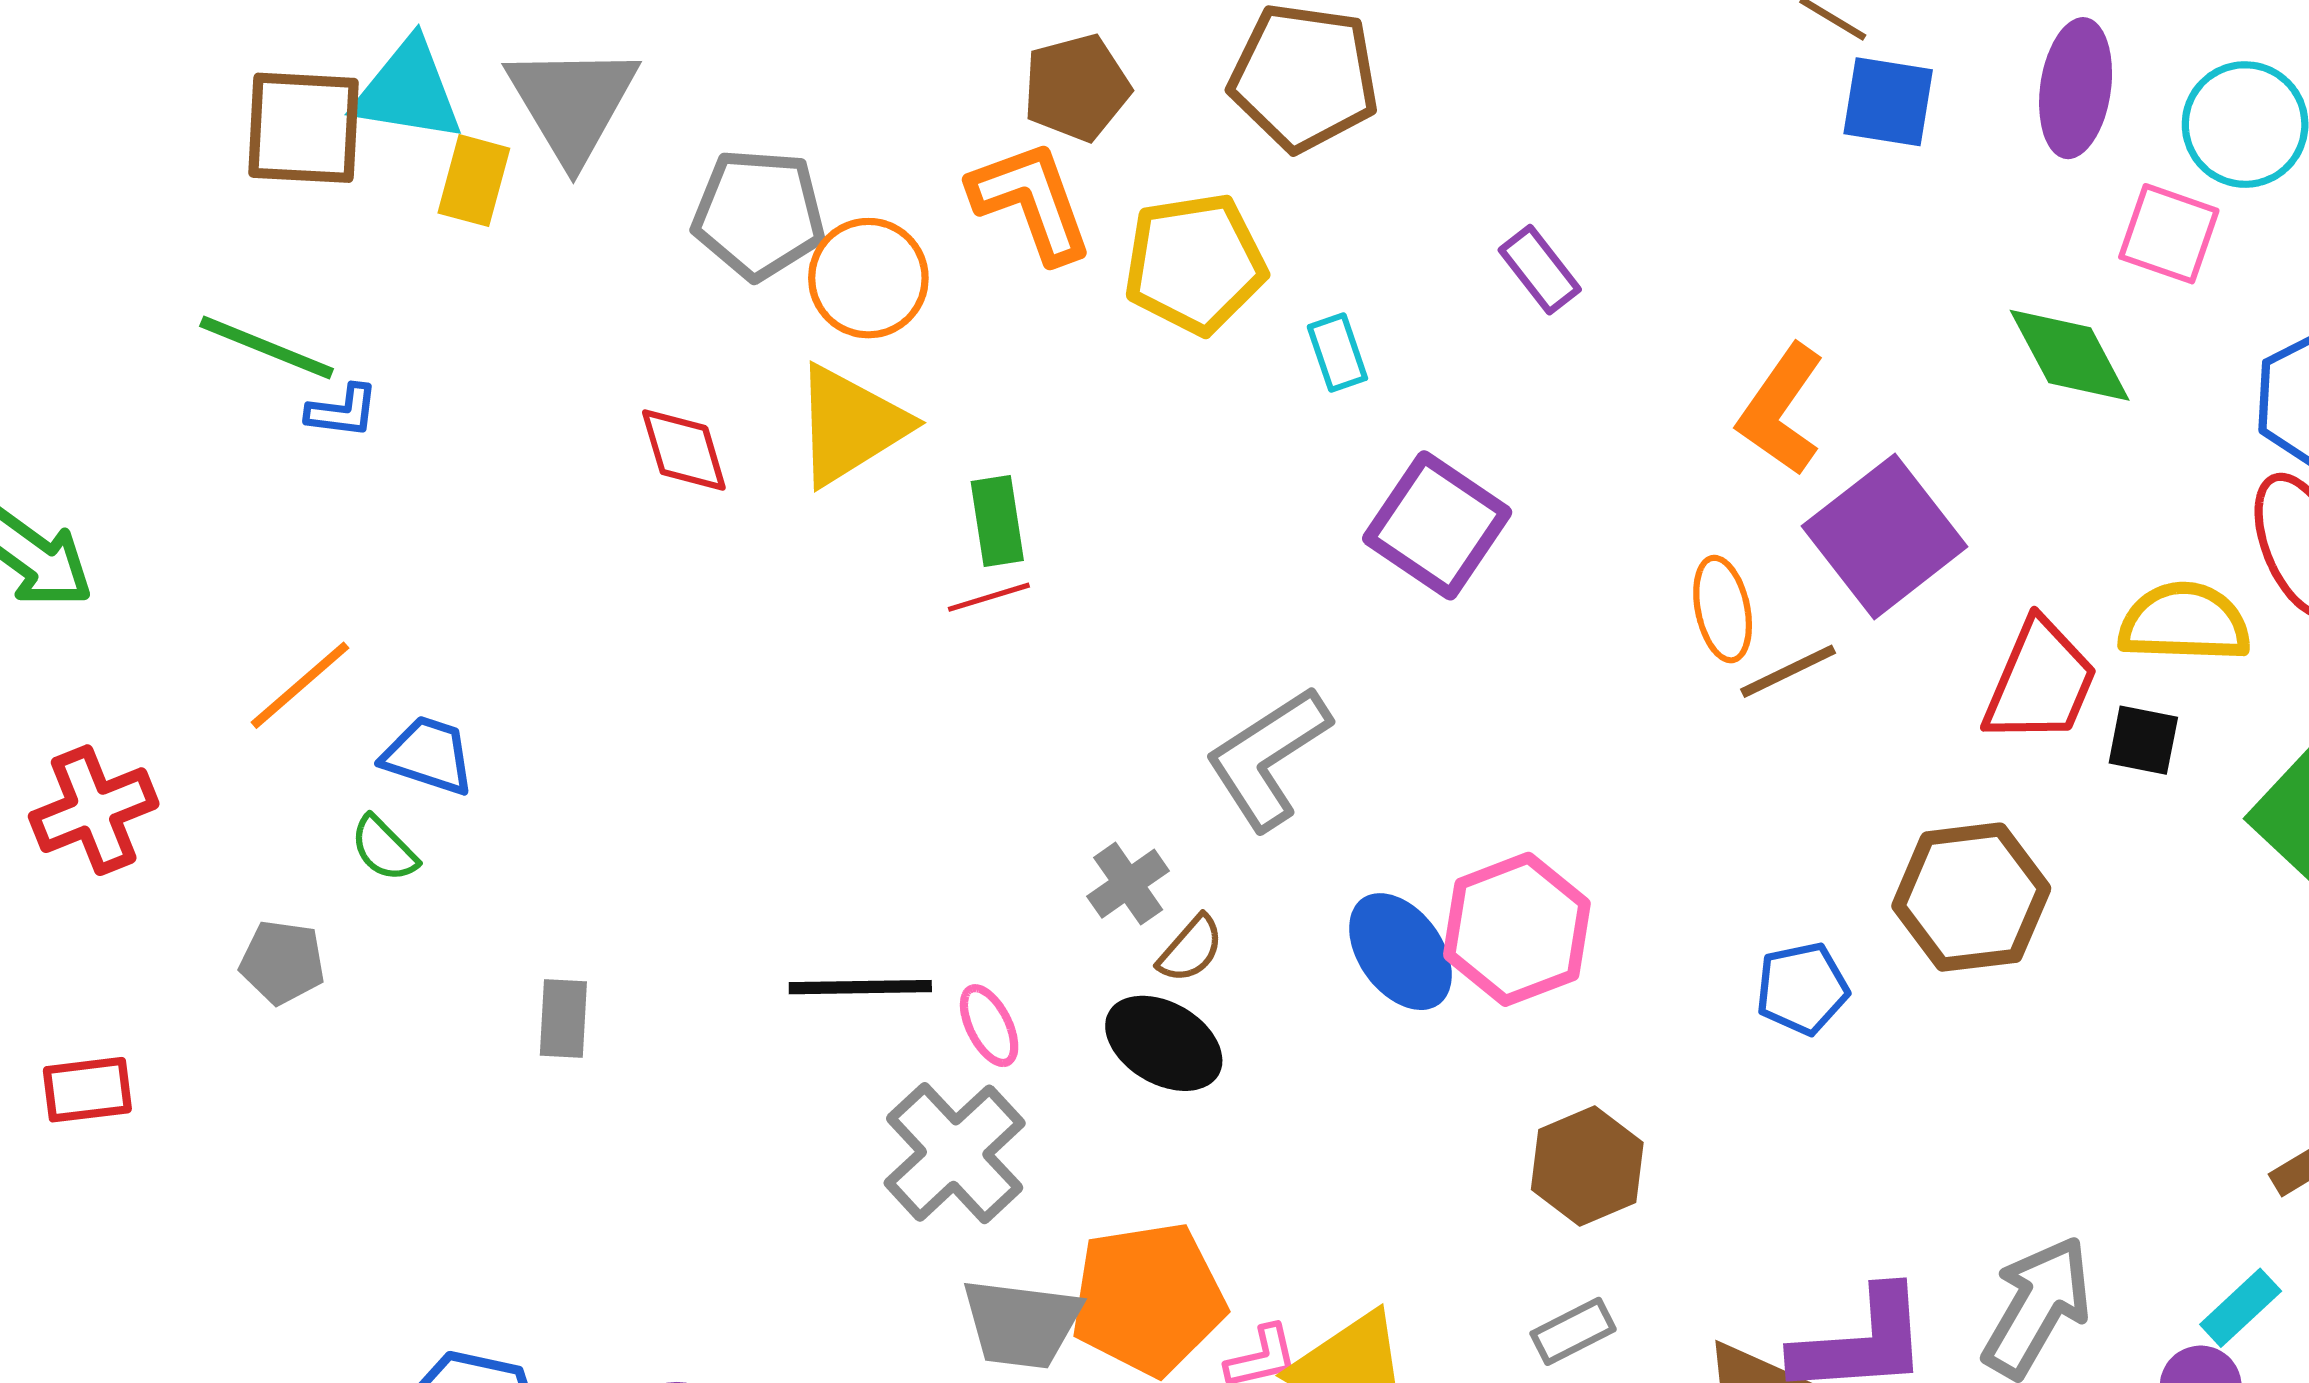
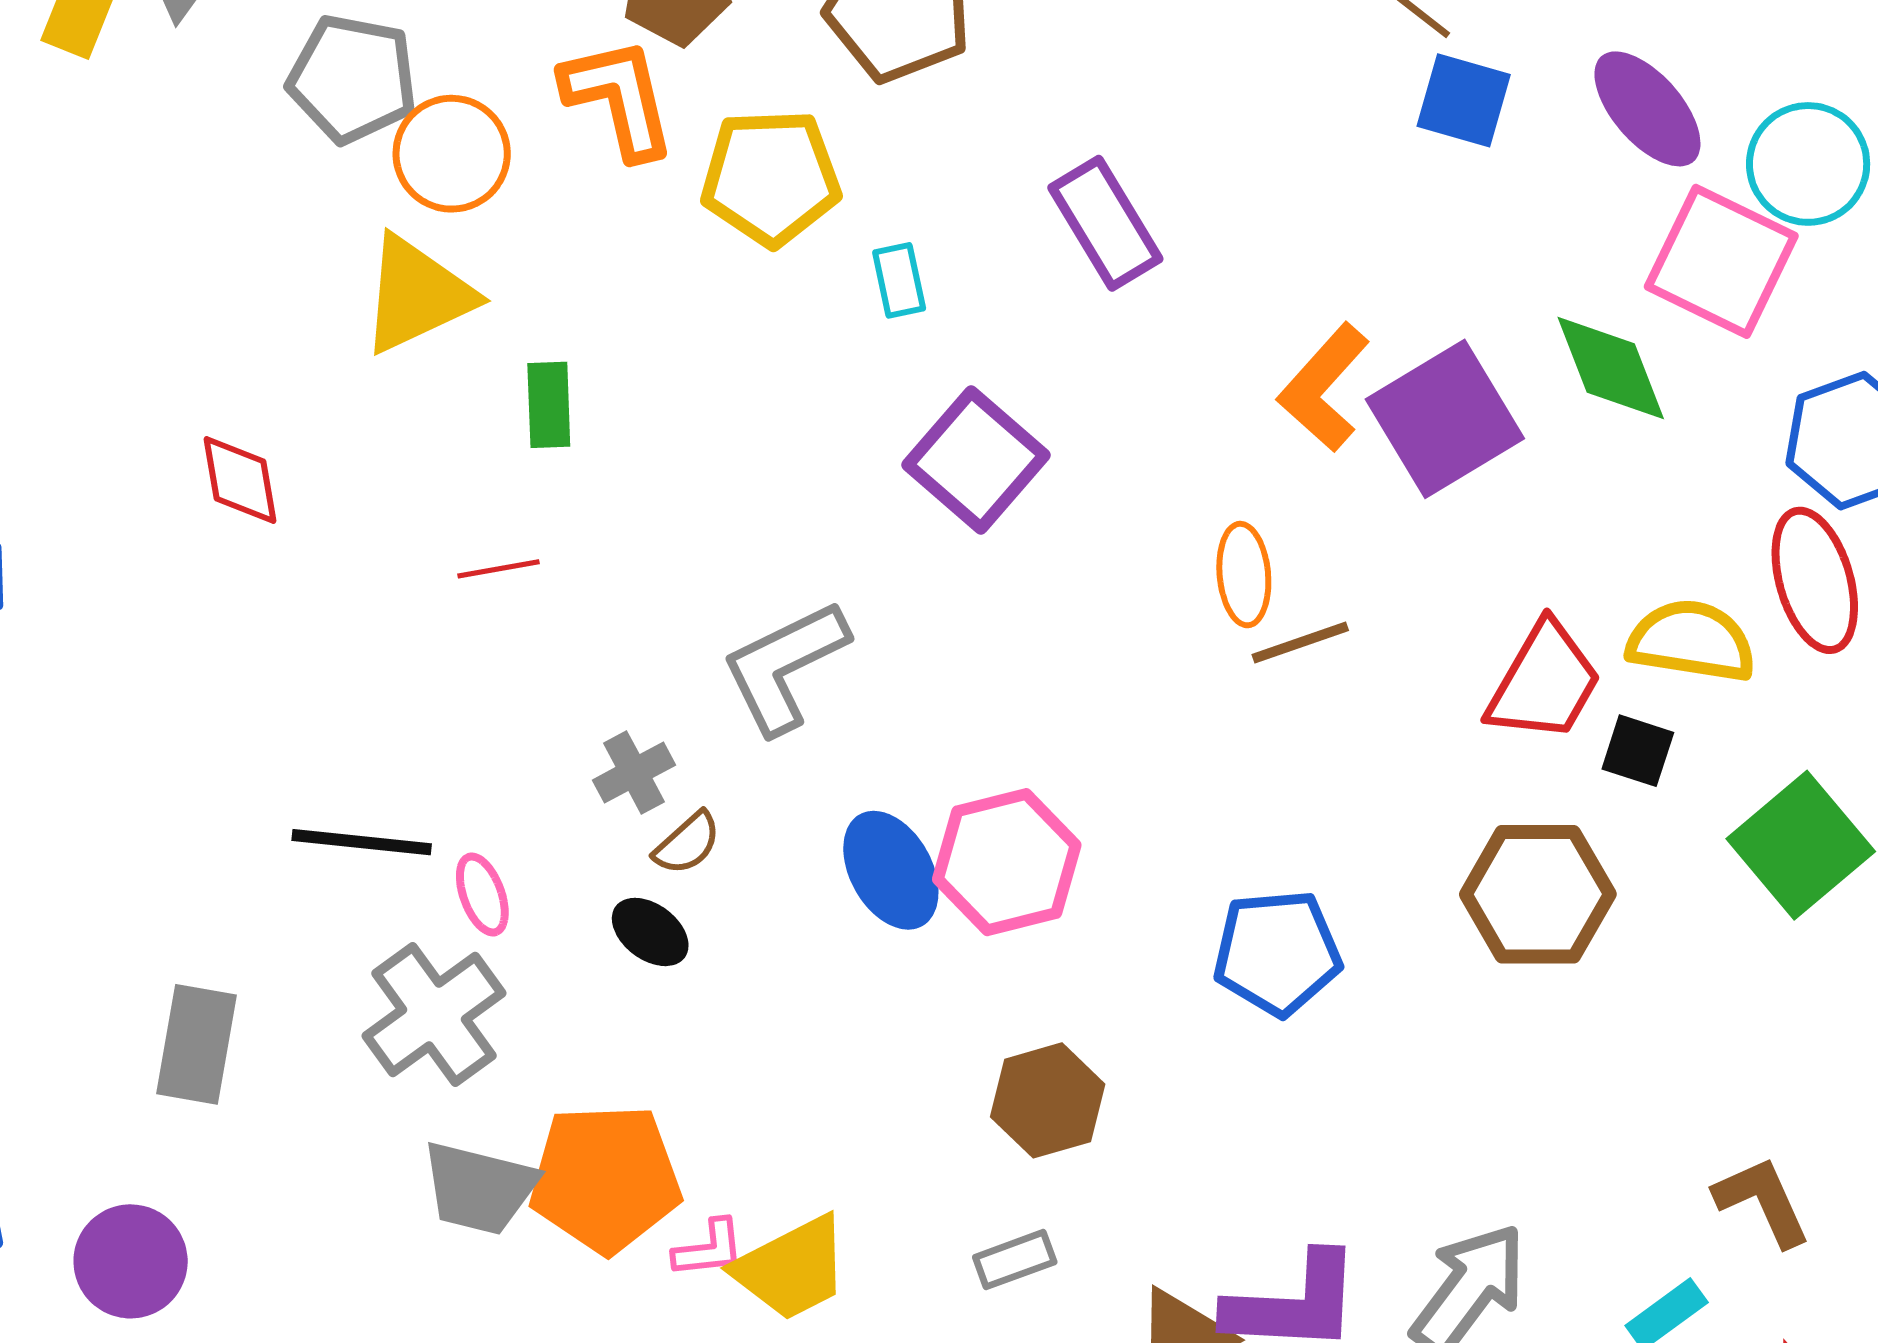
purple ellipse: (2076, 88) -> (1647, 109), turned -56
pink square: (2169, 234) -> (1721, 261), size x1.5
purple rectangle: (1540, 270) -> (1105, 223), size x1.5
red diamond: (684, 450) -> (240, 480), moved
purple square: (1885, 536) -> (1445, 419), moved
red line: (989, 597) -> (499, 569), moved
brown hexagon: (1971, 897) -> (1538, 894), moved
blue pentagon: (1802, 988) -> (1277, 953), size x1.4
gray rectangle: (563, 1019) -> (196, 1044), moved, size x1.5
black ellipse: (1164, 1043) -> (650, 932), size x0.7

